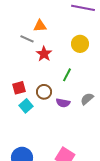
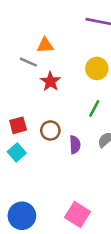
green line: (67, 75) -> (94, 109), moved
purple semicircle: (63, 103) -> (75, 145), turned -104
cyan square: (26, 106) -> (17, 152), moved

